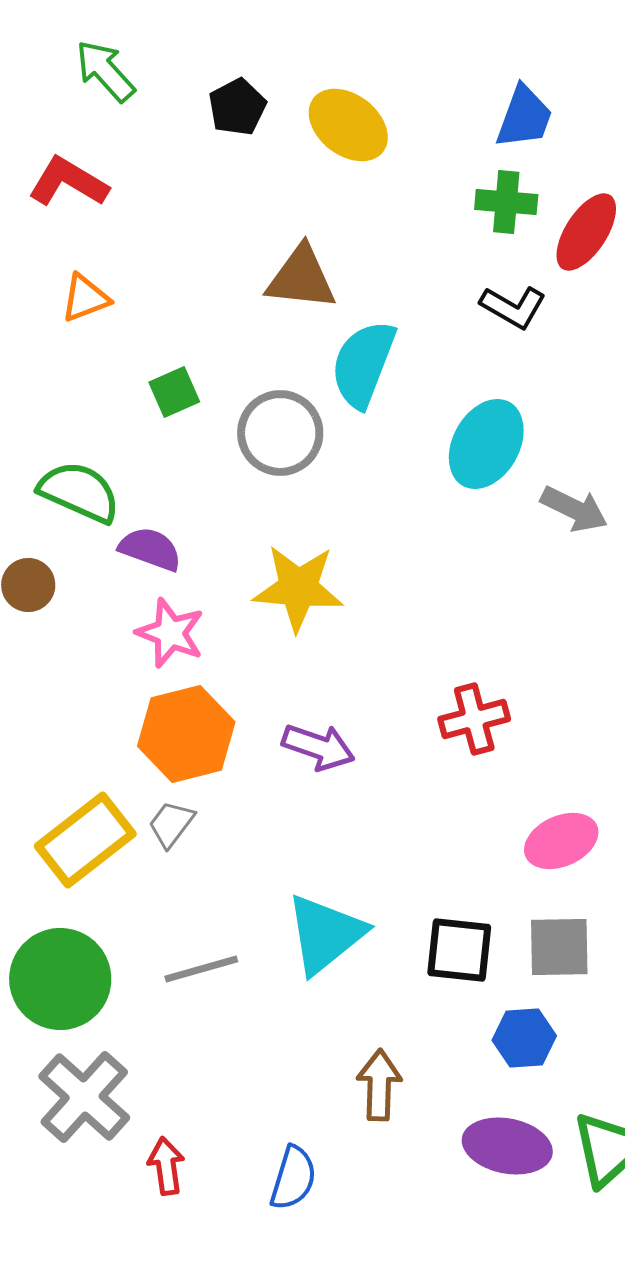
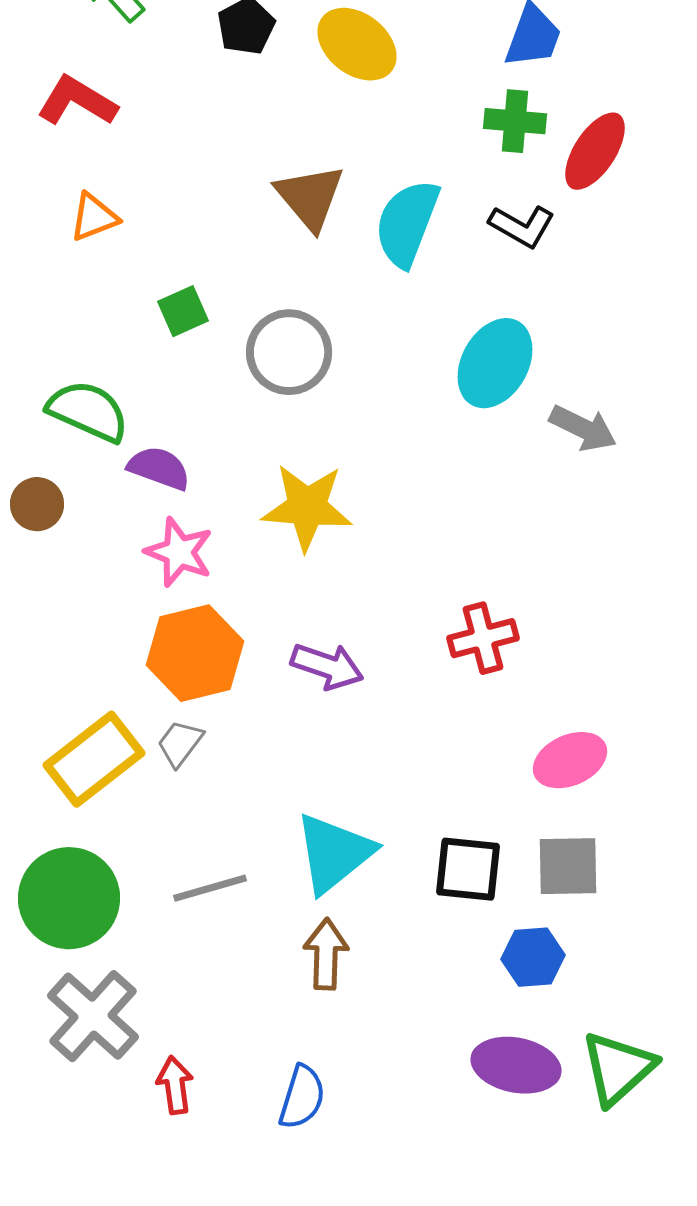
brown triangle: (301, 278) -> (310, 197), turned 44
cyan semicircle: (363, 364) -> (407, 223), moved
brown arrow: (379, 1085) -> (326, 954), moved

